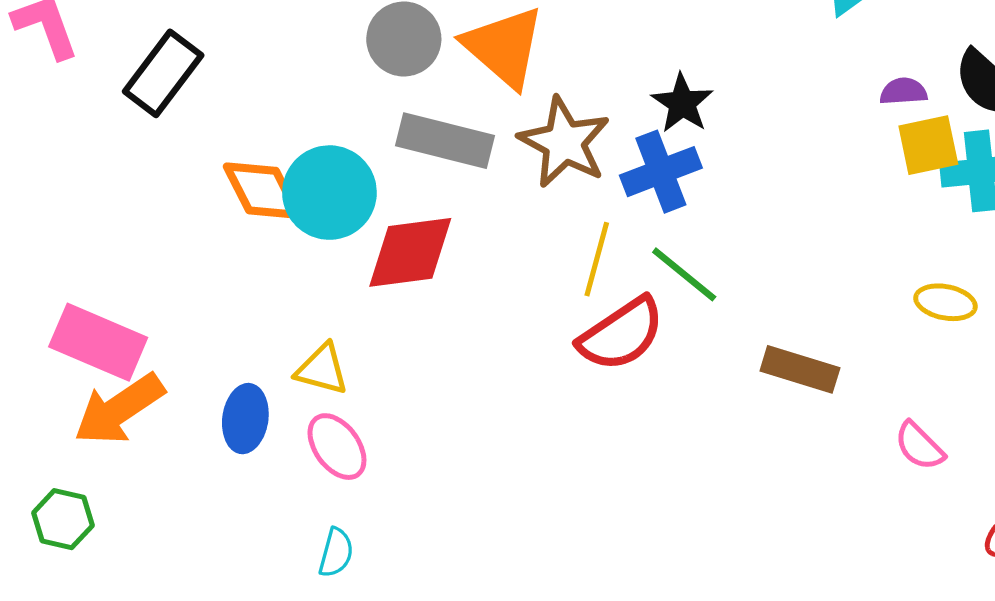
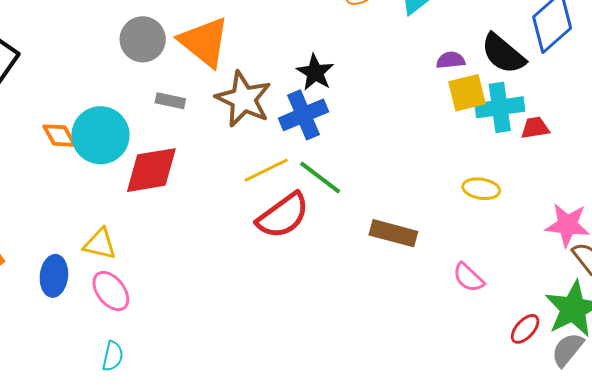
gray rectangle: (445, 141) -> (170, 101), size x0.5
orange diamond: (262, 191) -> (59, 136), size x0.7
yellow line: (597, 259) -> (266, 170), turned 51

